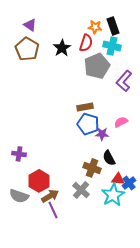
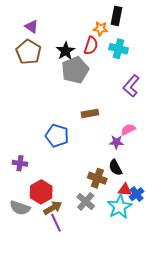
black rectangle: (113, 26) -> (116, 16), moved, turned 30
gray pentagon: (97, 66) -> (75, 70), moved
blue pentagon: (88, 124) -> (57, 136), moved
purple star: (102, 134) -> (116, 142), moved

